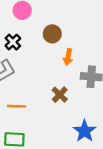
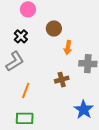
brown cross: (60, 95) -> (62, 80), turned 32
orange line: (17, 106) -> (26, 90), turned -70

